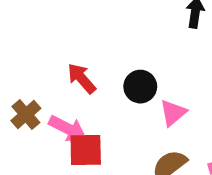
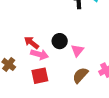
pink arrow: (67, 128) -> (40, 54), moved

